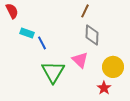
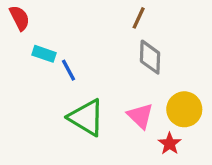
pink triangle: (80, 60) -> (140, 116), moved
green triangle: (53, 72) -> (86, 117), turned -30

